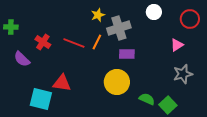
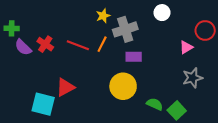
red circle: (190, 19) -> (205, 30), moved
purple semicircle: (22, 59) -> (23, 47), moved
red triangle: (62, 83) -> (65, 87), turned -36

